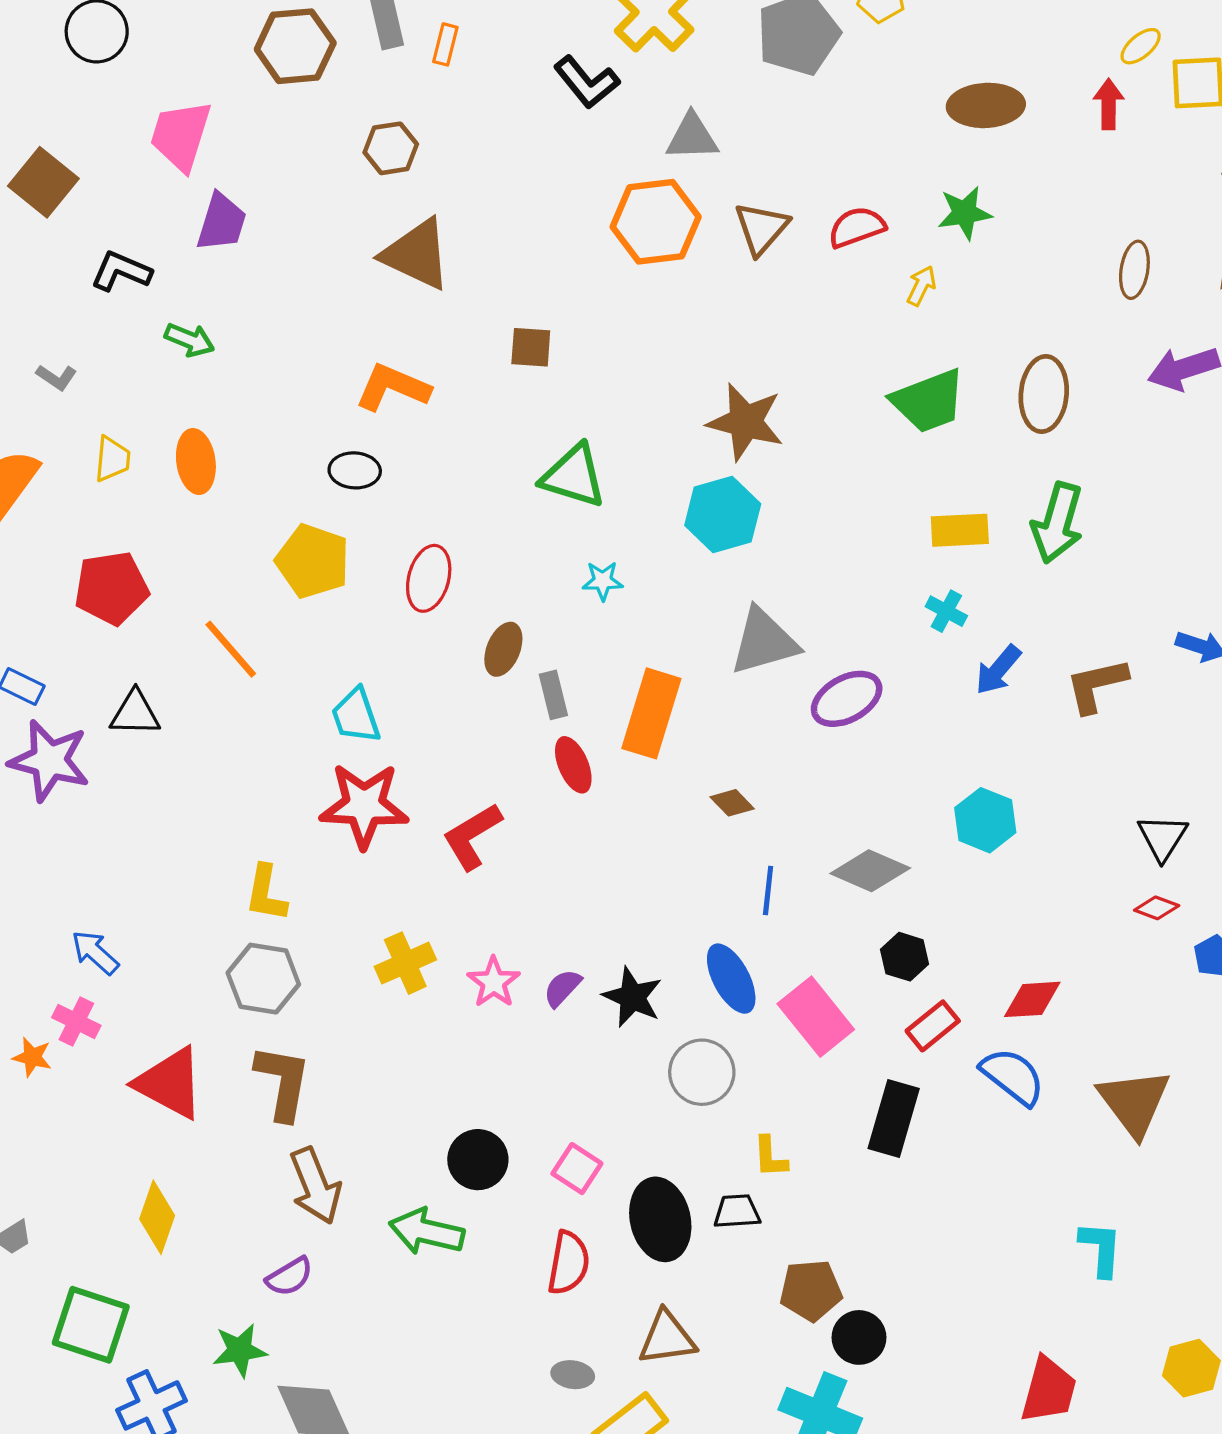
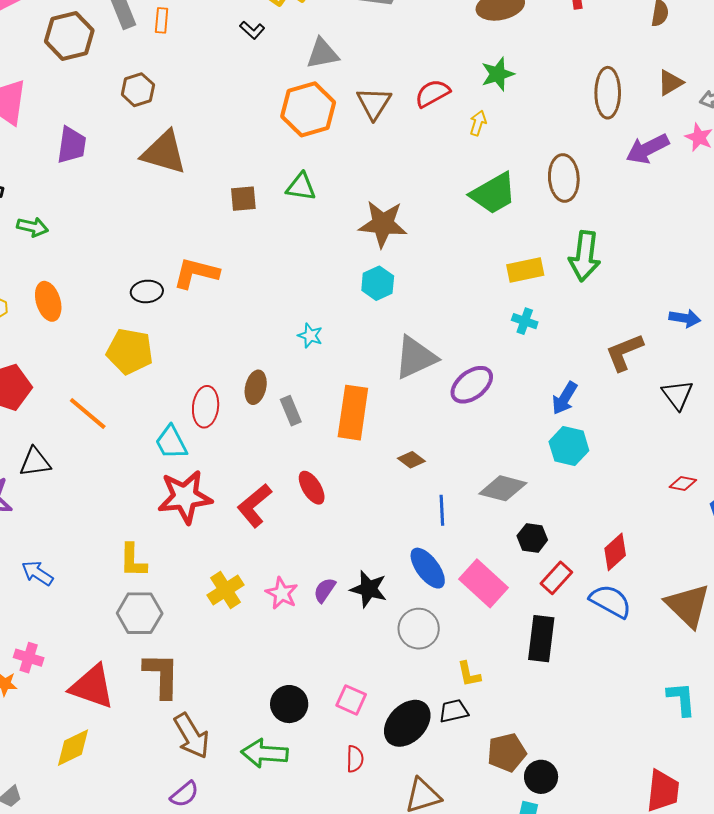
black L-shape: (587, 82) -> (252, 30), size x0.6
purple trapezoid: (221, 222) -> (72, 145), moved
brown ellipse: (1134, 270) -> (608, 93), size x1.4
orange L-shape: (393, 387) -> (196, 273), moved
green triangle: (574, 476) -> (301, 187), moved, size x0.7
cyan hexagon: (723, 515) -> (378, 283), size x0.7
red ellipse: (429, 578) -> (206, 407), moved
cyan star: (603, 581) -> (310, 336), turned 30
blue arrow: (998, 670) -> (565, 398), moved
red ellipse: (573, 765) -> (312, 488), moved
black triangle: (1163, 837) -> (678, 395), moved
blue arrow: (95, 953) -> (37, 573), moved
red diamond: (1032, 999) -> (615, 552), turned -30
yellow diamond: (157, 1217) -> (73, 748), moved, turned 54
black ellipse: (660, 1219) -> (407, 723), turned 66
red semicircle: (568, 1263) -> (355, 759), size x0.7

